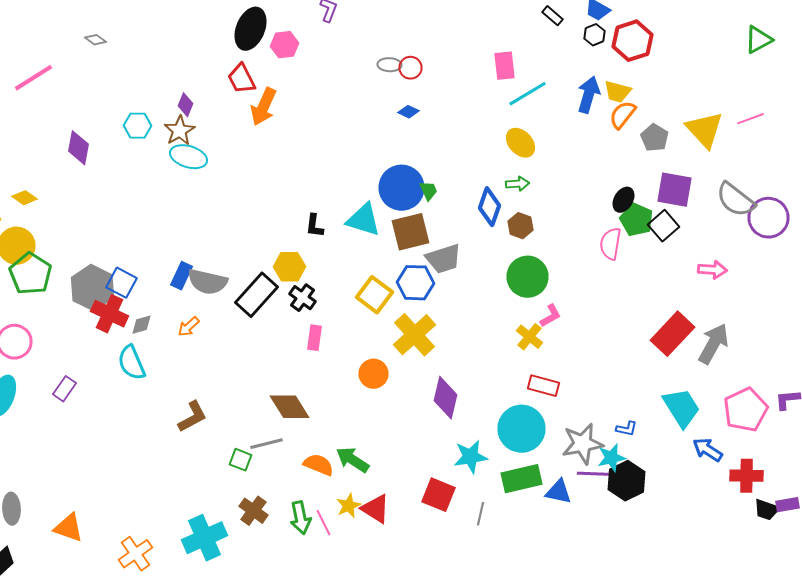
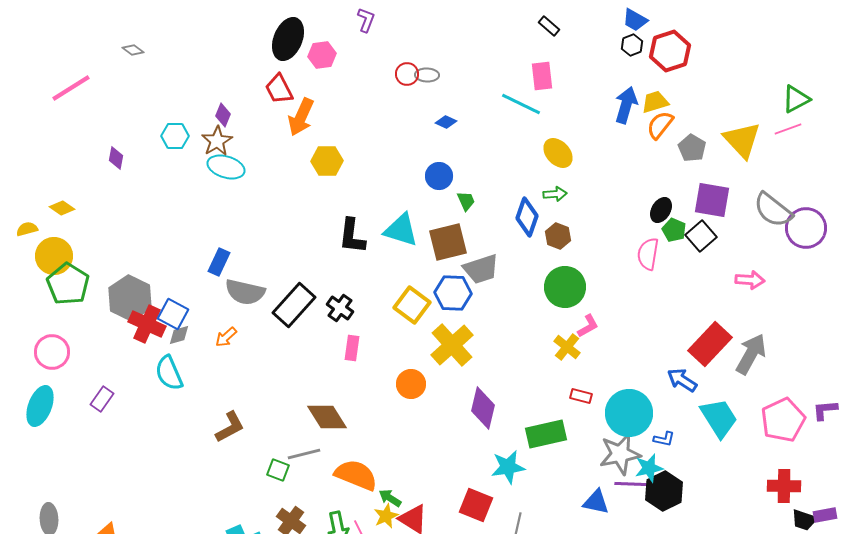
black rectangle: (552, 16) -> (549, 26), moved
green triangle: (758, 40) -> (796, 99), moved
red circle: (410, 68) -> (407, 74), moved
yellow trapezoid: (618, 92) -> (655, 102), turned 148
cyan line: (528, 94) -> (521, 104), moved, turned 57
purple diamond: (78, 148) -> (116, 158), size x0.7
blue circle: (402, 188) -> (439, 176), moved, size x0.6
green pentagon: (636, 220) -> (674, 230), size x0.7
black L-shape: (314, 226) -> (352, 236), size x1.5
yellow hexagon: (290, 267) -> (327, 161), moved
blue rectangle: (182, 276) -> (219, 262), moved
blue square: (122, 283) -> (173, 314), moved
red rectangle: (544, 386) -> (581, 396), size x0.7
cyan circle: (522, 429) -> (629, 413), moved
blue arrow: (708, 450) -> (682, 380), moved
green arrow: (352, 460) -> (390, 498), moved, size x0.7
orange semicircle: (318, 465) -> (356, 475), size x1.4
green rectangle: (522, 479) -> (546, 434), moved

